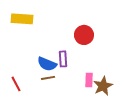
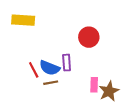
red line: (16, 84) -> (34, 70), moved

